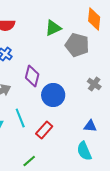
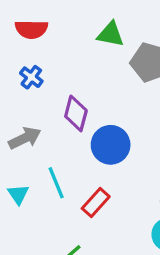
green triangle: (53, 28) -> (111, 34), turned 36

